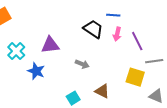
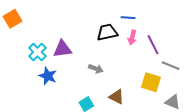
black trapezoid: (93, 29) -> (107, 32), turned -45
cyan cross: (16, 51) -> (37, 52), moved
gray line: (154, 61) -> (171, 66), turned 30

